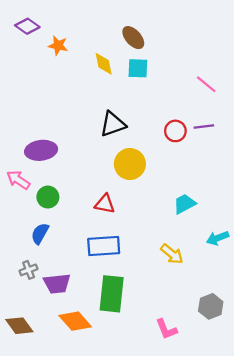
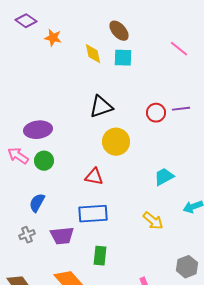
pink line: (206, 84) -> (179, 49), moved
green circle: (48, 197) -> (44, 161), moved
purple trapezoid: (57, 284) -> (62, 236), moved
green rectangle: (112, 294) -> (100, 256), size x0.6

